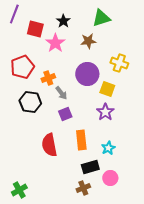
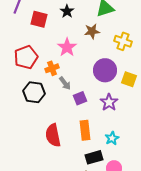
pink star: (55, 43) -> (67, 47), moved
yellow cross: (119, 63) -> (123, 41), moved
purple circle: (87, 74) -> (105, 70), moved
yellow square: (107, 89) -> (129, 79), moved
purple square: (65, 114) -> (80, 98), moved

